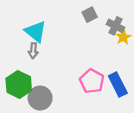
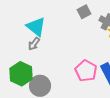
gray arrow: (33, 51) -> (34, 44), turned 32

